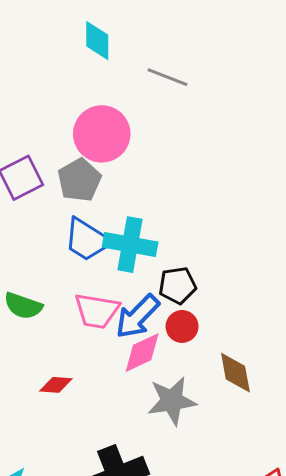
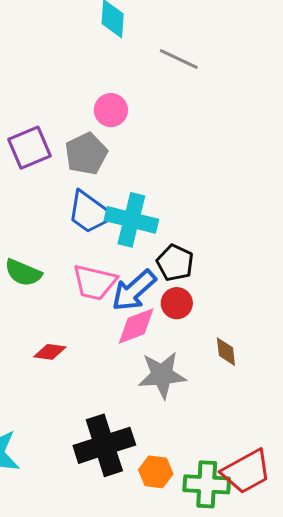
pink circle: (102, 134) -> (111, 110), size x0.6
black pentagon: (178, 285) -> (175, 263), turned 30
brown diamond: (235, 373) -> (226, 352), size x0.7

